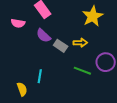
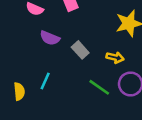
purple semicircle: (43, 36) -> (50, 38), moved, turned -35
yellow arrow: (80, 43) -> (115, 57), moved

